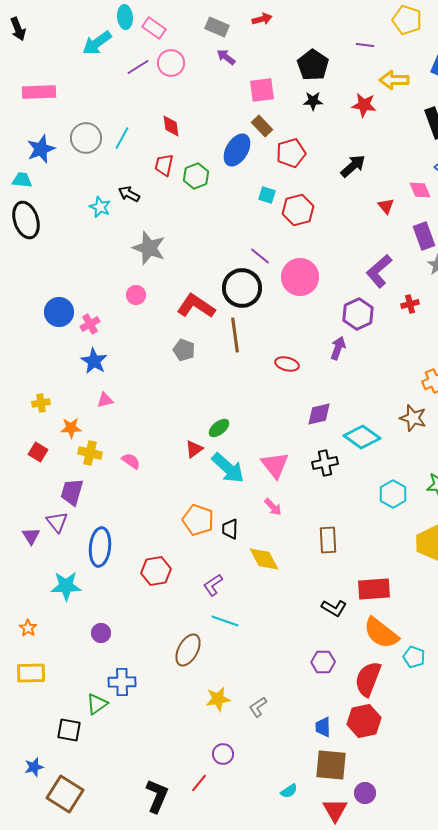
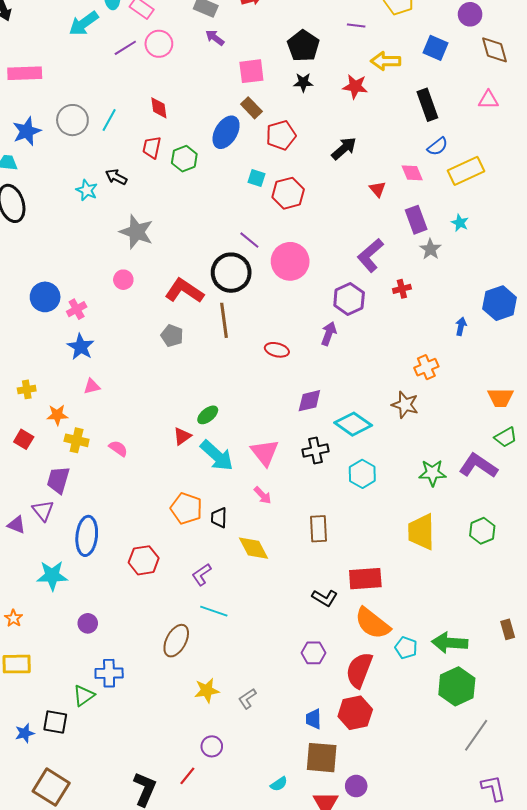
cyan hexagon: (393, 494) -> (362, 474), moved
purple triangle: (31, 536) -> (17, 525), turned -36
blue star: (34, 767) -> (25, 733), moved

